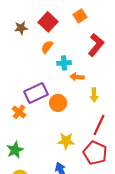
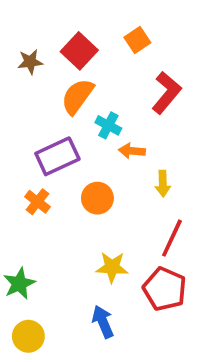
orange semicircle: (47, 47) -> (77, 96), size x1.5
cyan cross: (64, 63) -> (108, 125), turned 32
purple rectangle: (36, 93) -> (57, 156), moved
orange cross: (19, 112) -> (37, 202), moved

